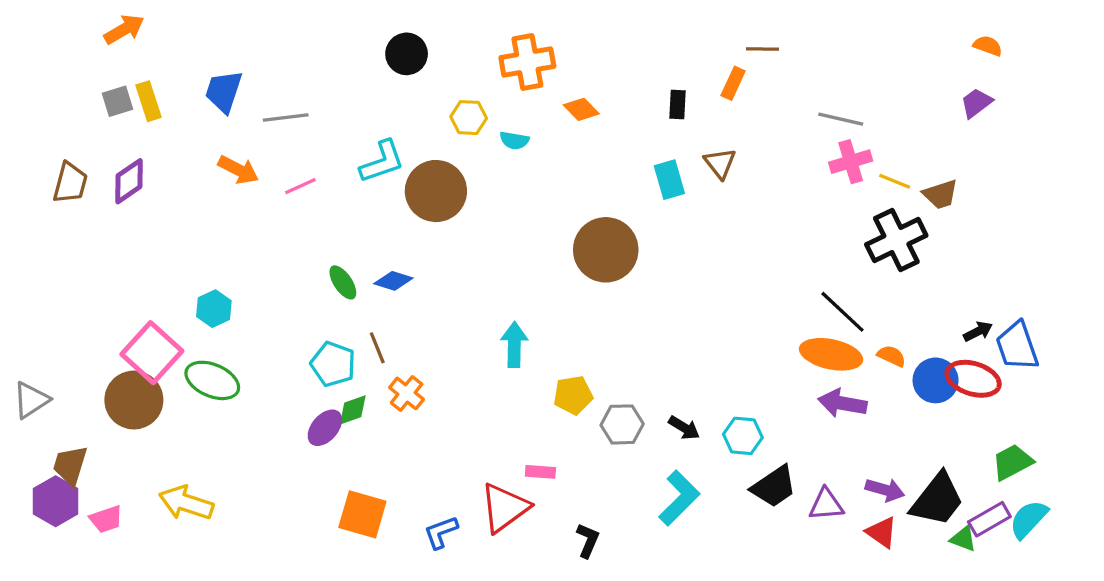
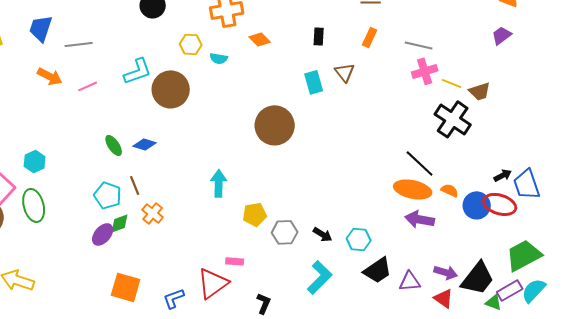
orange rectangle: (733, 83) -> (370, 37), moved
black cross: (896, 240) -> (453, 119), turned -30
green ellipse: (212, 380) -> (34, 205), turned 52
green trapezoid: (1012, 462) -> (524, 255), size x1.4

